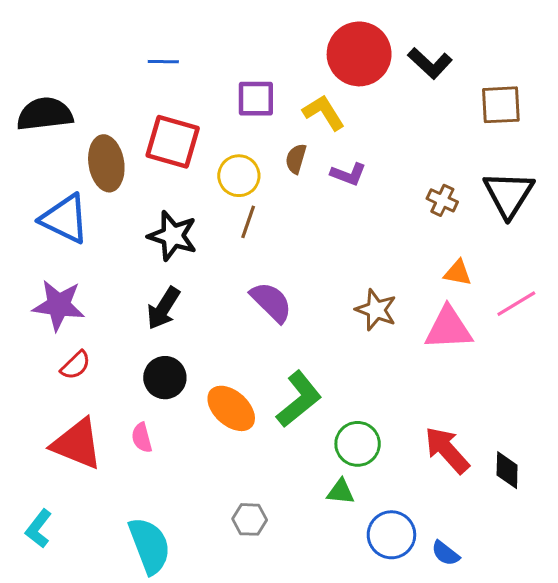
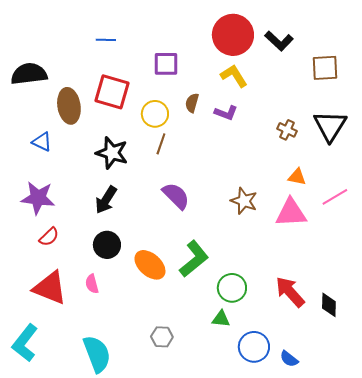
yellow L-shape: (324, 113) -> (234, 76), moved
blue triangle: (65, 219) -> (42, 142), size x0.6
cyan L-shape: (39, 529) -> (25, 343), size x1.5

